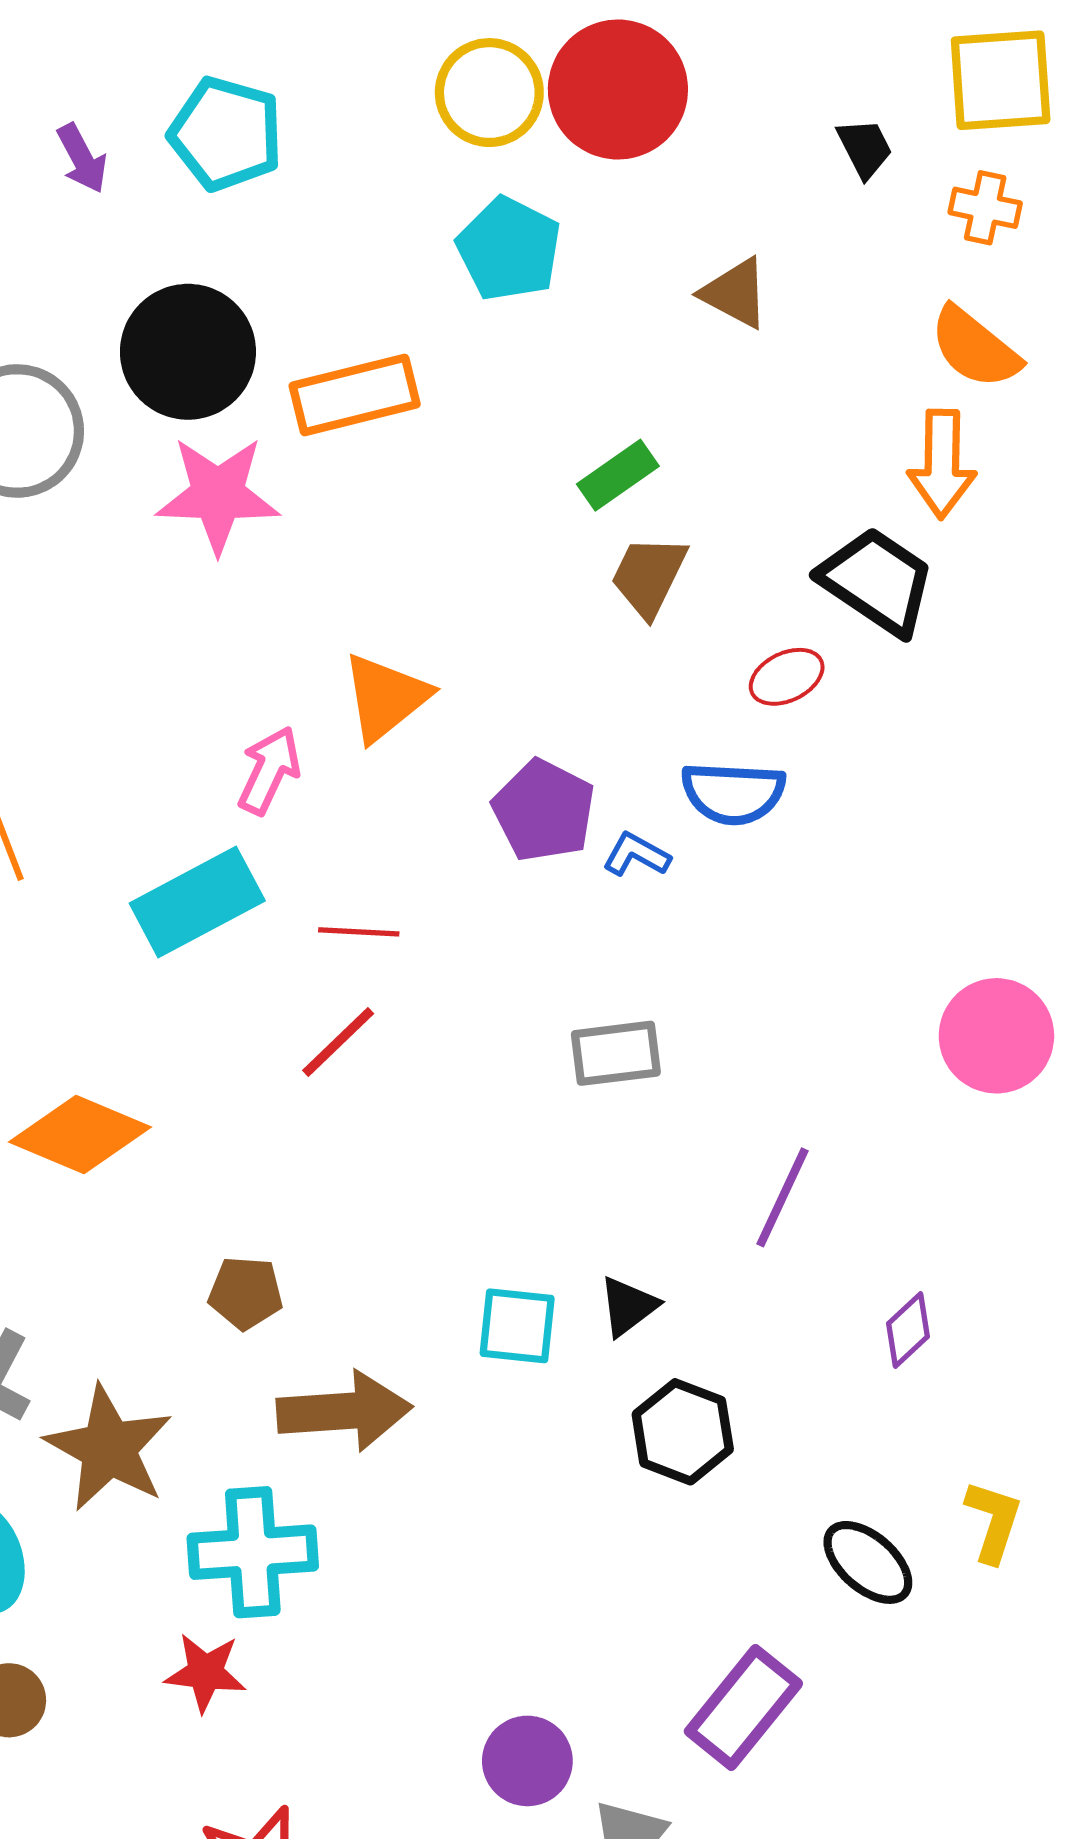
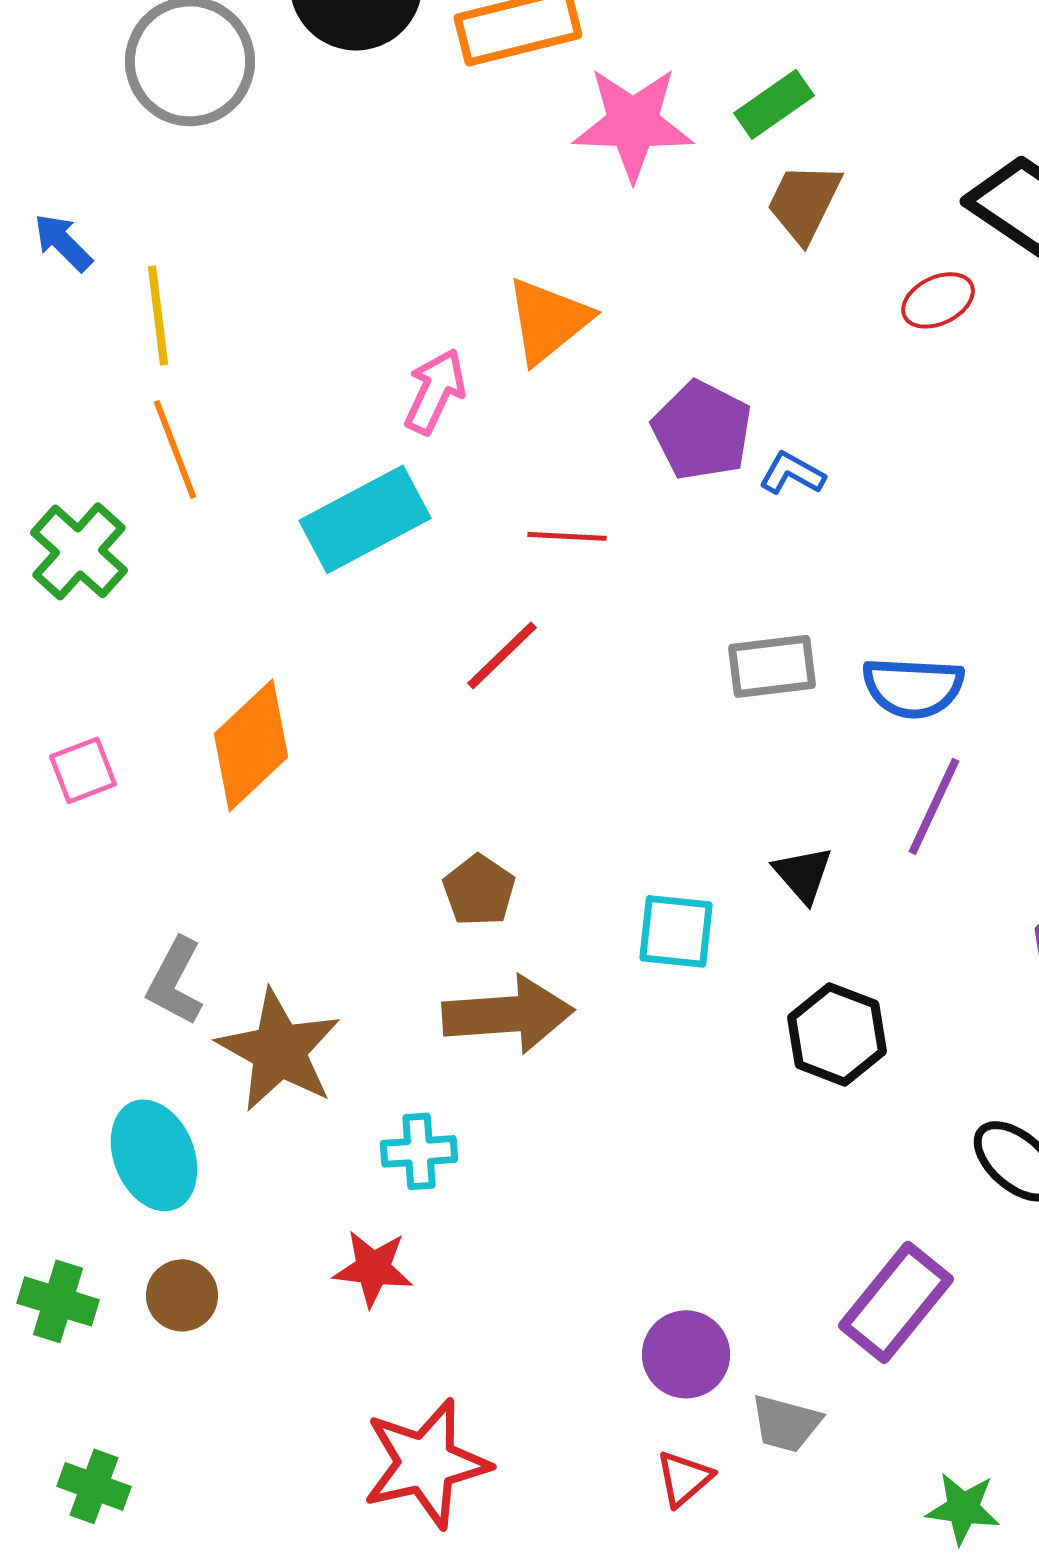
pink star: (218, 495) -> (633, 123), moved
blue semicircle: (733, 793) -> (913, 687), moved
red line: (359, 932) -> (567, 536), moved
orange diamond: (80, 1135) -> (251, 745), turned -66
brown pentagon: (246, 1293) -> (479, 890), moved, turned 30
black triangle: (628, 1306) -> (803, 874), moved, turned -34
cyan cross: (253, 1552) -> (419, 1151), size x0.6

